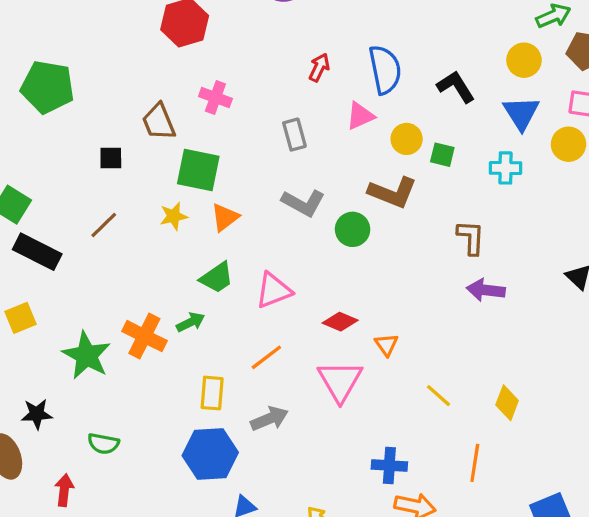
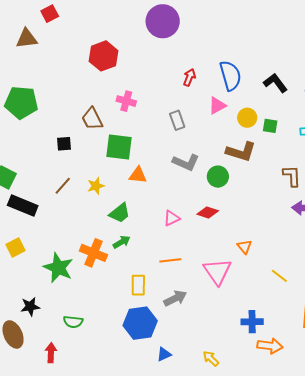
yellow star: (174, 216) -> (96, 186), moved
orange triangle: (225, 217) -> (138, 175), turned 48
green trapezoid: (217, 278) -> (120, 213), moved
pink triangle: (274, 290) -> (172, 218), size x0.7
red diamond: (340, 322) -> (208, 212), moved
orange line: (266, 357) -> (170, 260), turned 35

